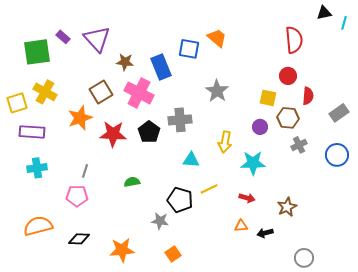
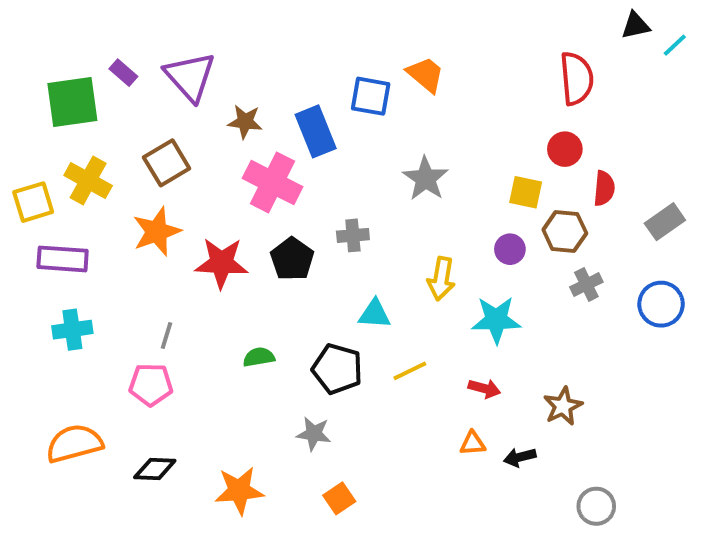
cyan line: (344, 23) -> (675, 45), turned 32
brown square: (101, 92) -> (167, 163), moved
gray cross: (180, 120) -> (353, 235), size x0.7
black pentagon: (180, 200) -> (337, 369), moved

